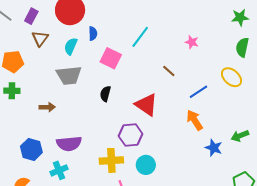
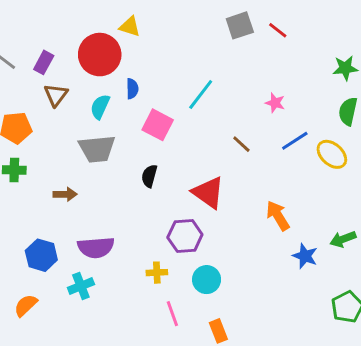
blue line: (198, 92) -> (295, 141), moved
yellow cross: (111, 160) -> (157, 273), size x0.6

